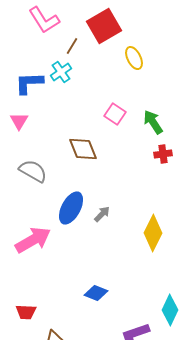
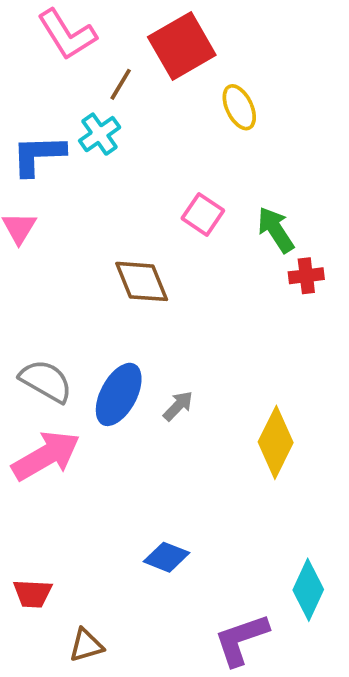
red cross: (163, 154) -> (306, 276), moved
gray semicircle: (33, 171) -> (46, 381), moved

